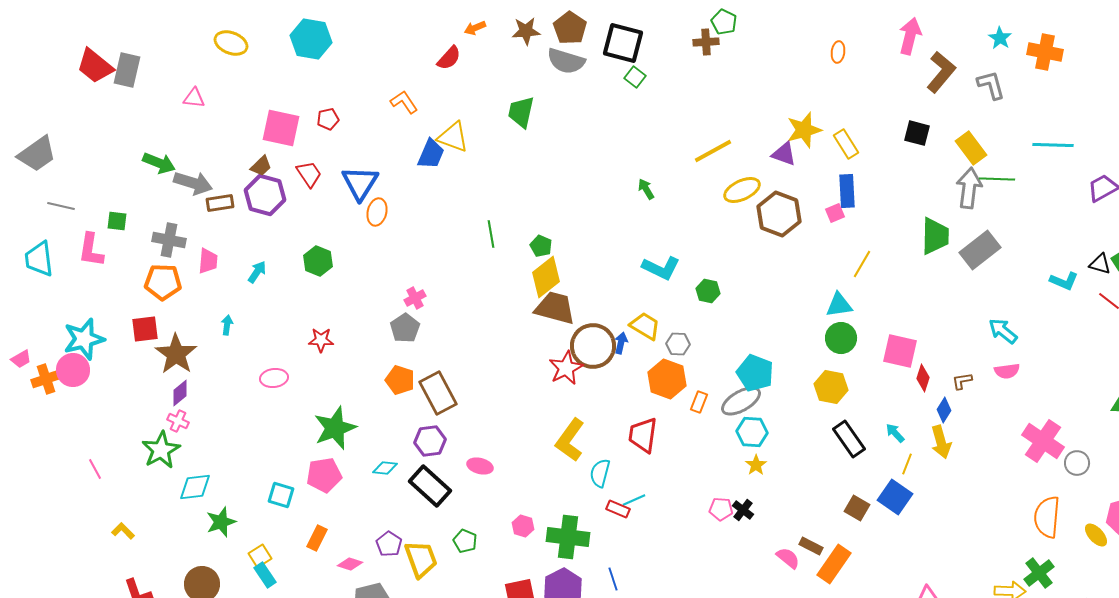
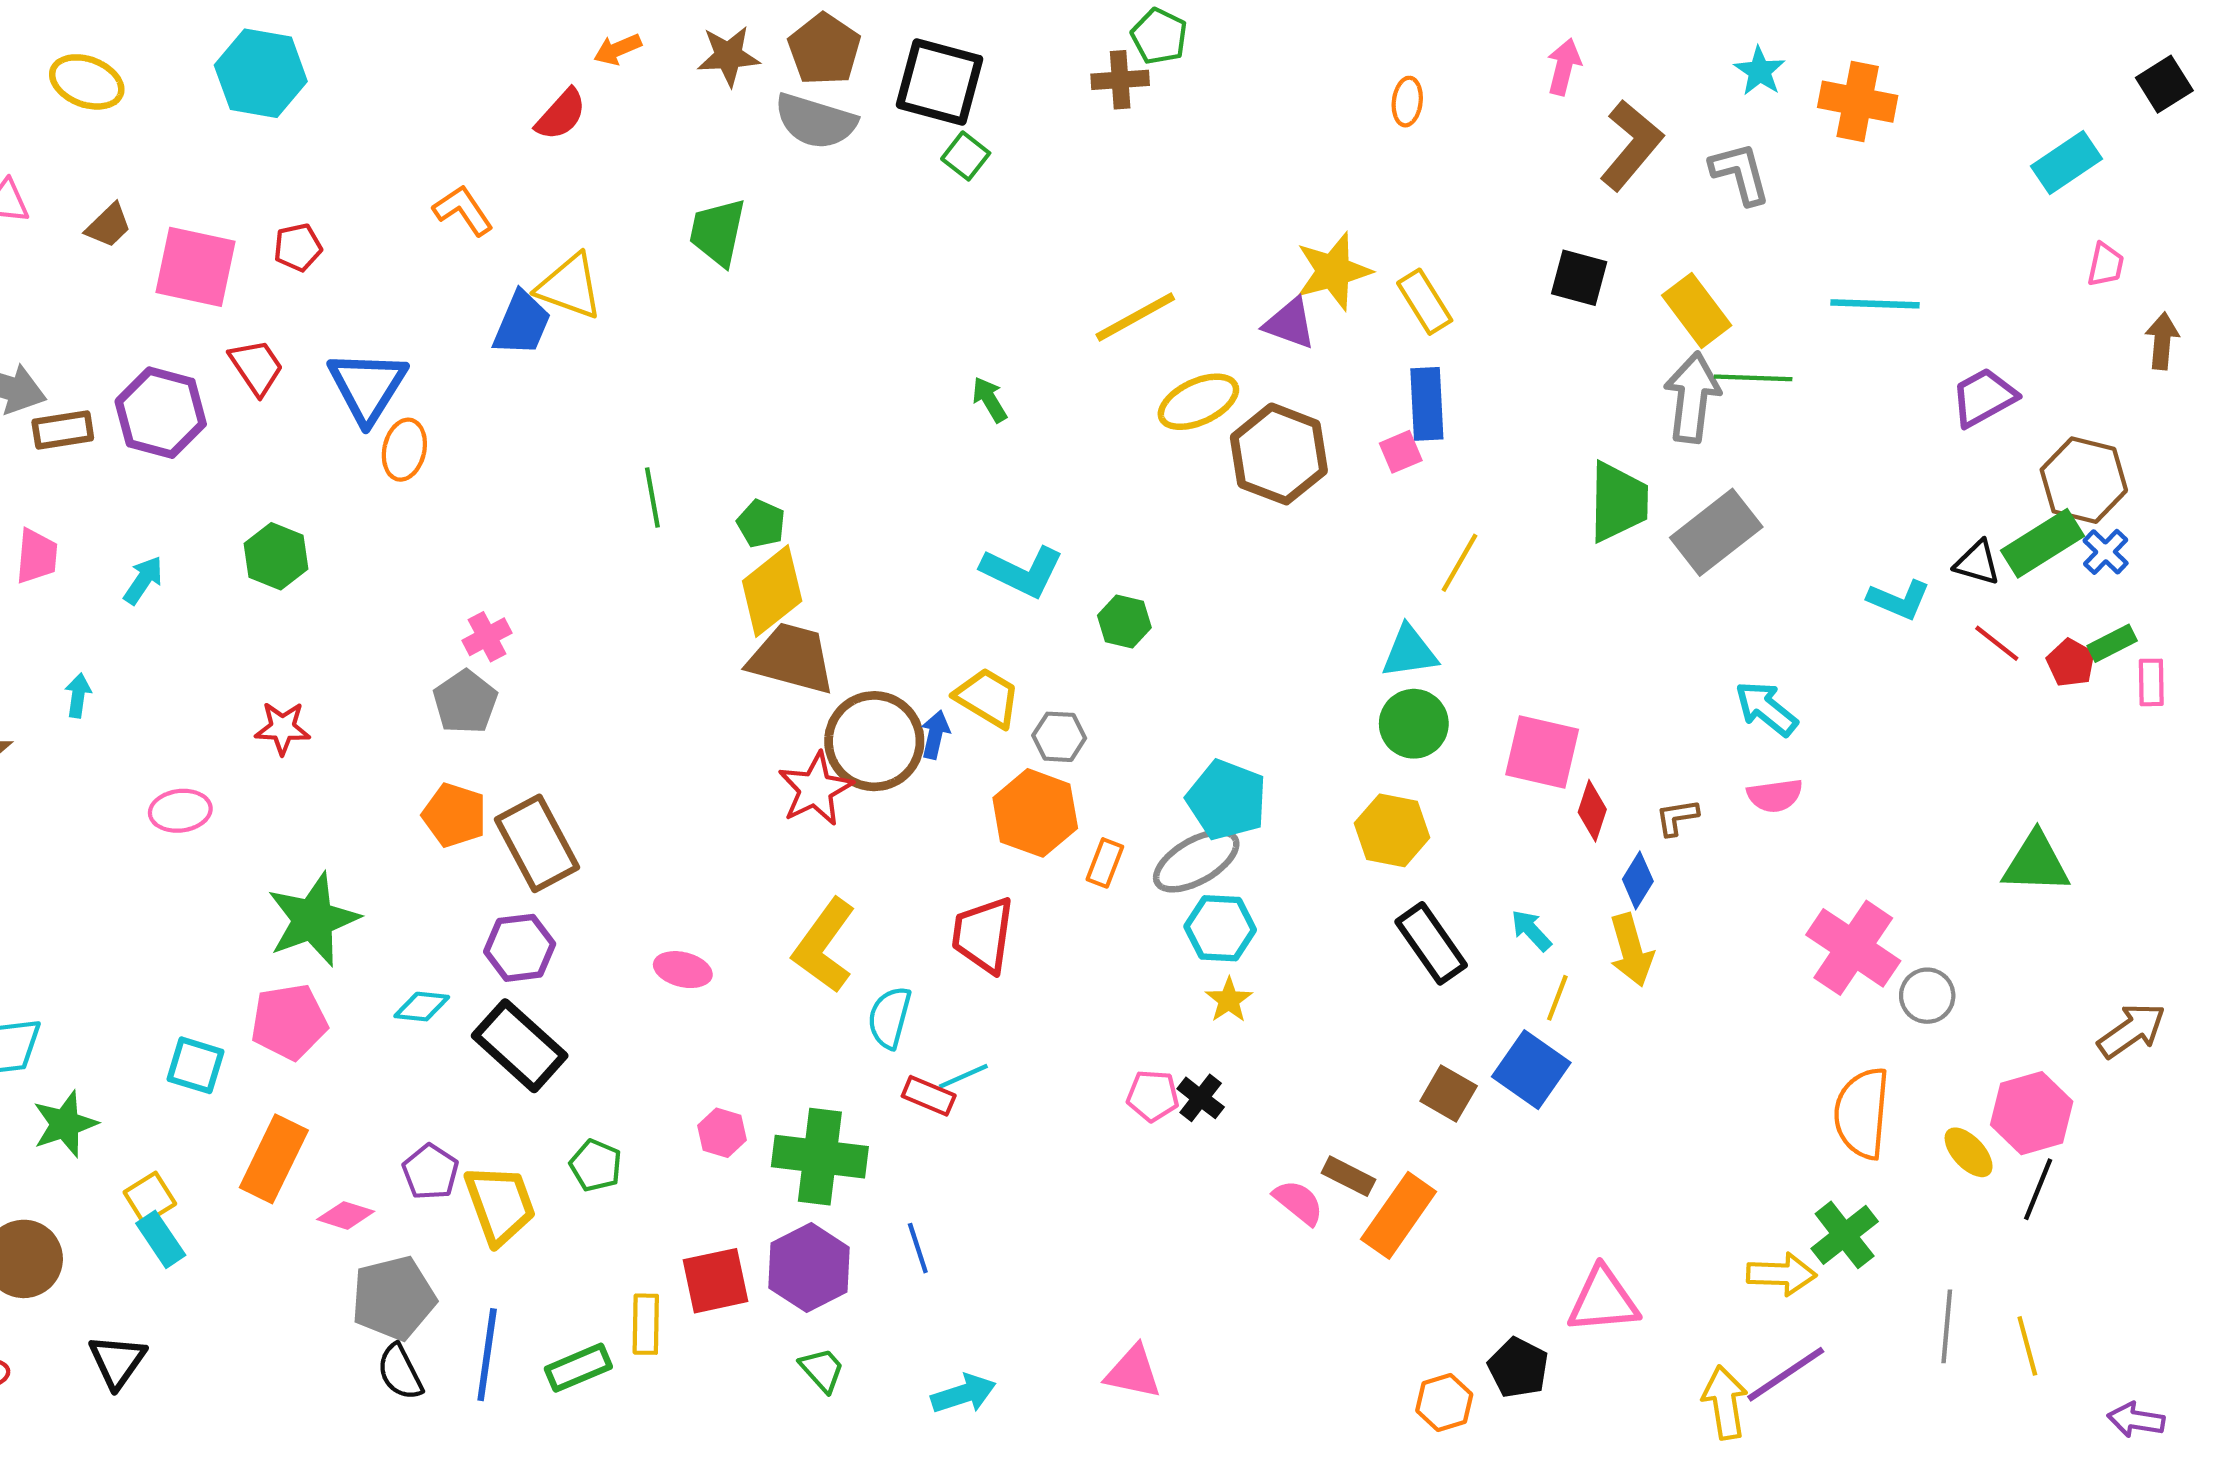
pink arrow: (910, 36) -> (1564, 67), size x0.7
brown trapezoid: (261, 166) -> (108, 226), moved
pink ellipse: (480, 466) -> (683, 970), moved
orange rectangle: (317, 538) -> (274, 1159), size x1.5

